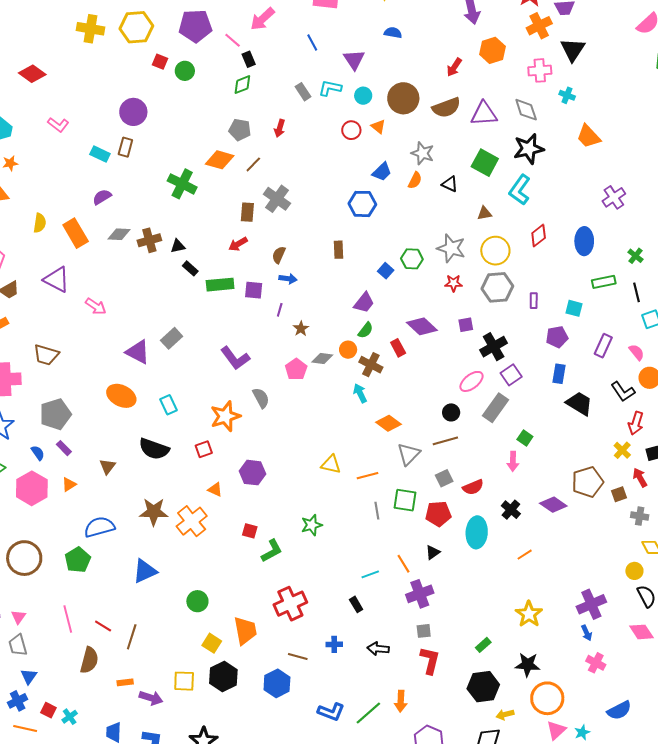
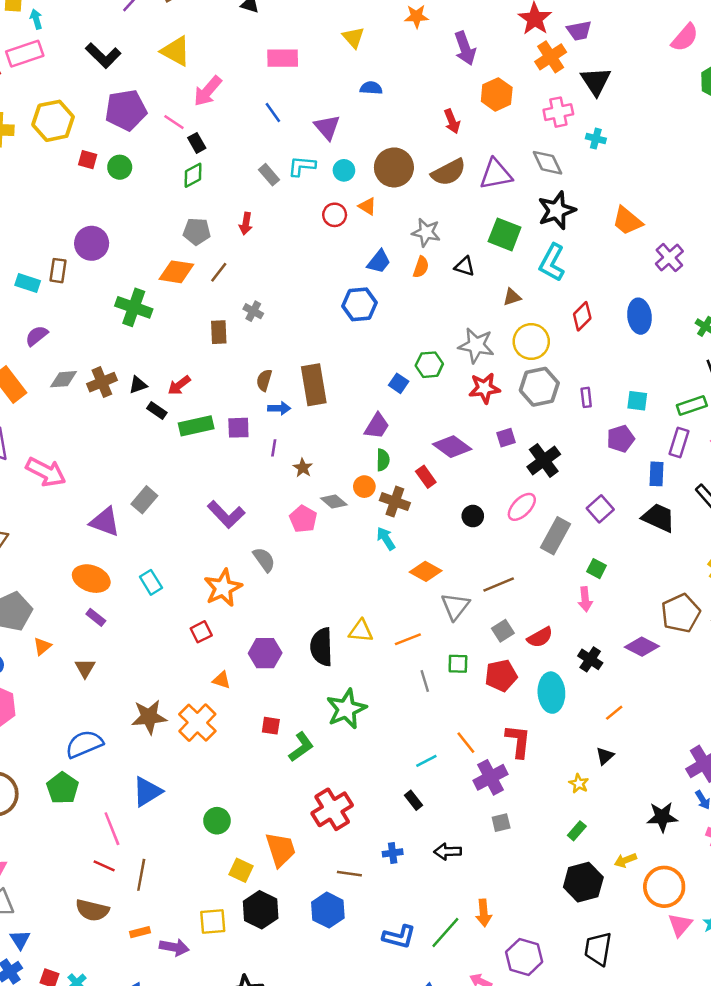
red arrow: (454, 67) -> (452, 121), turned -48
purple circle: (133, 112) -> (92, 243), moved
orange trapezoid: (589, 136) -> (627, 221), moved
gray cross: (277, 199) -> (253, 311), size x0.6
red arrow: (238, 244) -> (179, 385), moved
brown rectangle: (338, 250) -> (314, 385), moved, size x1.8
green rectangle: (604, 282) -> (692, 406), moved
red star: (453, 283) -> (484, 388), size x1.4
pink arrow: (96, 306) -> (46, 472), size x1.5
green semicircle: (366, 330) -> (383, 460), turned -30
gray diamond: (322, 358) -> (334, 501), turned 40
blue rectangle: (559, 374) -> (657, 474), moved
purple square: (511, 375) -> (600, 509), moved
black circle: (451, 412) -> (473, 516), moved
purple rectangle: (64, 448) -> (96, 617), moved
black semicircle: (154, 449) -> (321, 647), moved, turned 76
orange triangle: (69, 484) -> (42, 646), moved
green square: (405, 500) -> (458, 664), size x0.7
green star: (312, 525) -> (346, 709), size x1.5
black triangle: (433, 552) -> (605, 756), moved
yellow star: (529, 614) -> (579, 783), moved, size x0.6
pink line: (68, 619) -> (112, 829), moved
brown semicircle: (89, 660) -> (92, 910), turned 96
red L-shape: (430, 660) -> (518, 741), moved
black star: (528, 665) -> (662, 817), moved
yellow arrow: (505, 715) -> (625, 860), moved

